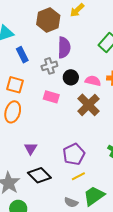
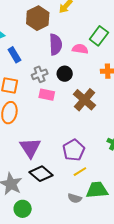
gray cross: (49, 66) -> (40, 74), moved
pink semicircle: (93, 81) -> (80, 49), moved
purple triangle: (31, 148) -> (30, 148), size x1.6
green trapezoid: (94, 196) -> (97, 190), turned 35

